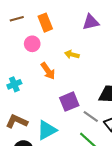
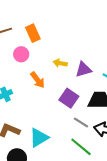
purple triangle: (91, 22) -> (83, 69), moved
purple square: (69, 102) -> (69, 98), moved, turned -30

